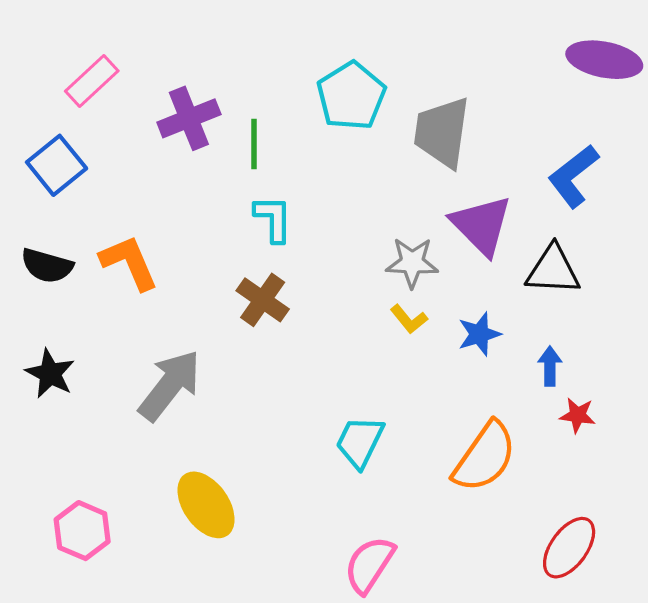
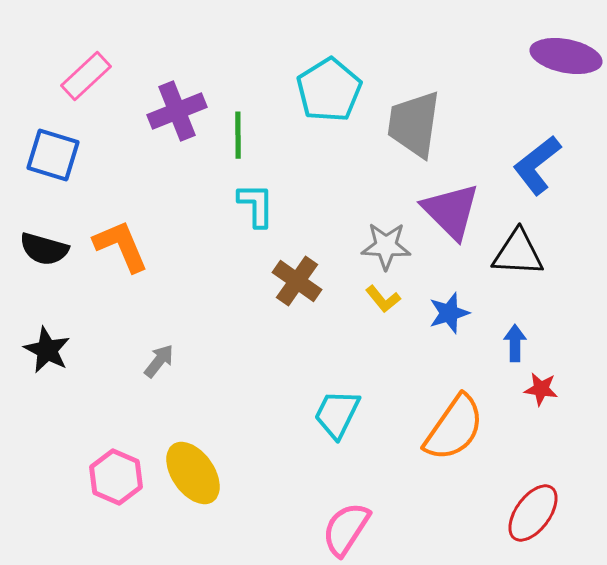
blue square: (57, 165) -> (53, 155), turned -34
brown cross: (263, 300) -> (297, 281), moved
gray arrow: (170, 385) -> (159, 361), size x0.5
pink hexagon: (82, 531) -> (116, 477), moved

